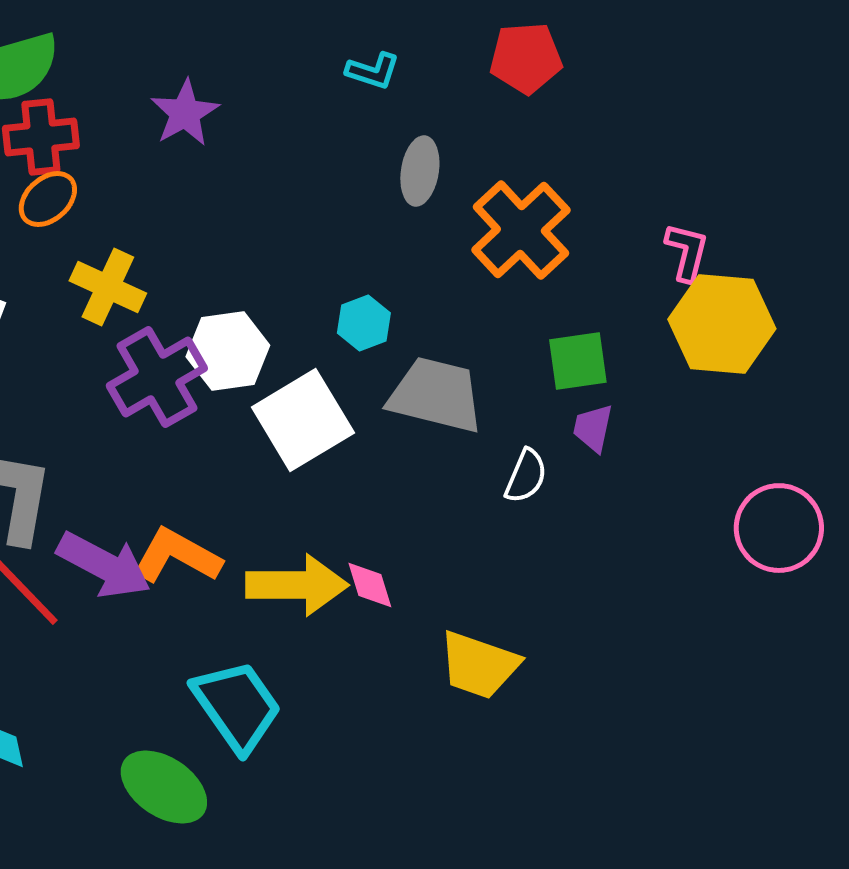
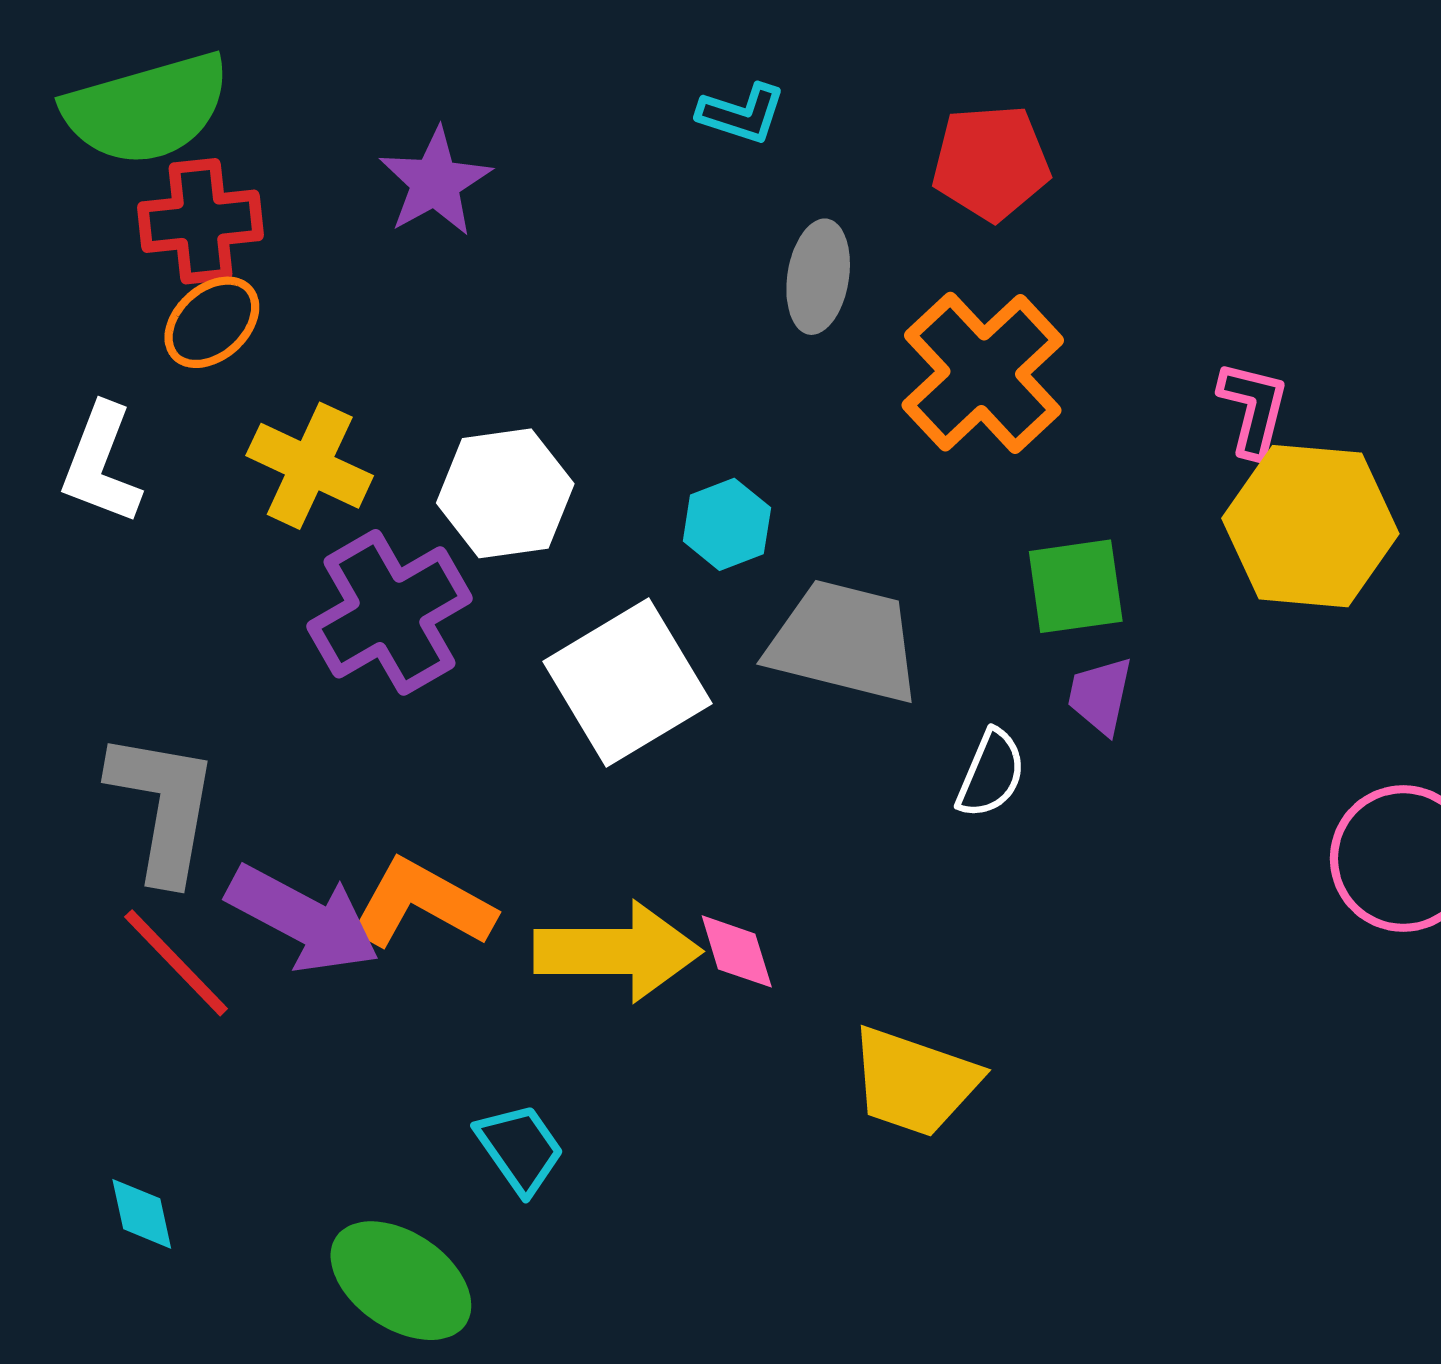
red pentagon: (526, 58) -> (991, 163), moved
white hexagon: (228, 351) -> (505, 493), moved
cyan trapezoid: (237, 706) -> (520, 1149), size x0.6

